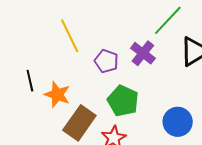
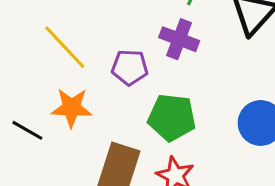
black line: (30, 81) -> (27, 130), turned -30
orange star: (57, 95) -> (72, 108), moved

